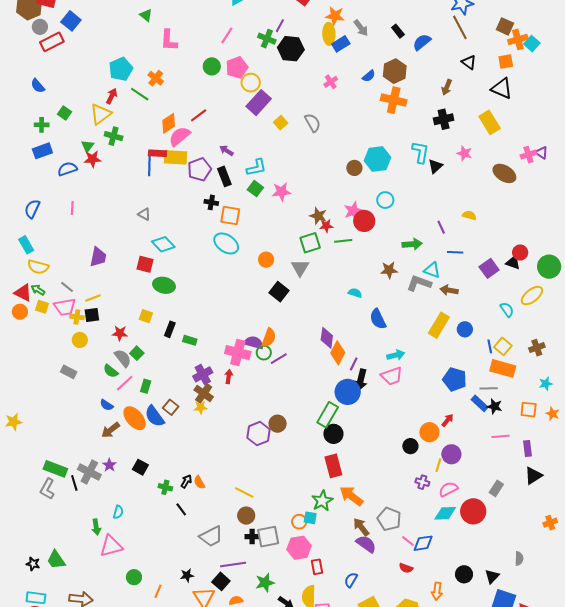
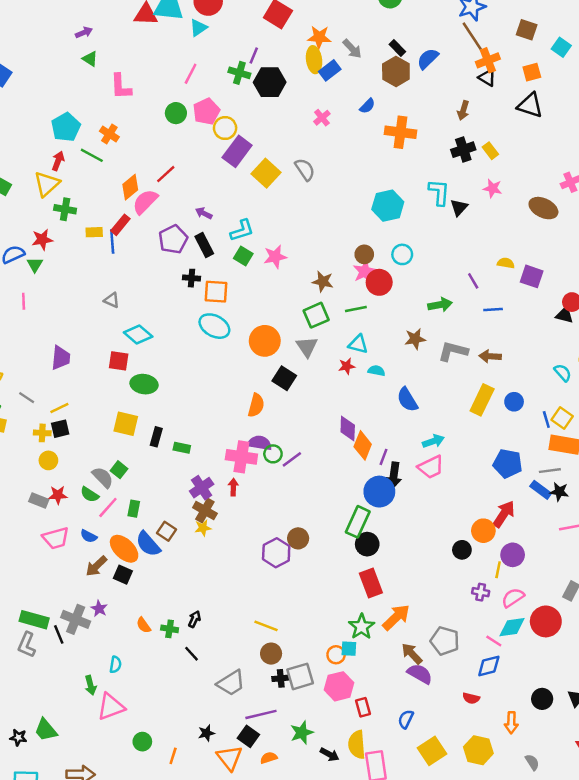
orange cross: (518, 39) -> (488, 60), moved
brown hexagon: (395, 71) -> (396, 71), moved
yellow rectangle: (490, 122) -> (490, 151), moved, size x0.6
yellow square: (281, 123) -> (266, 173), size x1.6
green triangle: (87, 146) -> (35, 265), moved
red rectangle: (157, 153) -> (120, 225), turned -48
yellow rectangle: (175, 157) -> (94, 232), moved, size x0.6
brown circle: (354, 168) -> (364, 254), moved
red star: (326, 226) -> (347, 366), moved
orange circle: (266, 260) -> (265, 341), size x1.6
purple square: (489, 268) -> (532, 276), moved, turned -30
cyan triangle: (432, 270) -> (358, 344), moved
pink trapezoid: (65, 307) -> (56, 538), moved
yellow square: (146, 316) -> (126, 424), size x1.5
red star: (120, 333) -> (58, 495), moved
orange semicircle: (269, 338) -> (256, 405), moved
red arrow: (448, 420) -> (504, 514), size x1.6
black square: (140, 467) -> (123, 575), moved
orange semicircle: (199, 482) -> (144, 625), moved
orange arrow: (351, 496) -> (396, 617), turned 105
pink line: (408, 541) -> (494, 641), moved

